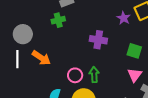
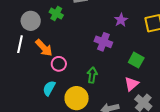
purple star: (124, 18) -> (121, 20), moved
green cross: (58, 20) -> (56, 14), moved, turned 32
pink circle: (75, 75) -> (59, 64), moved

